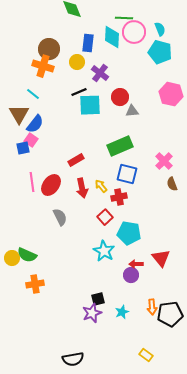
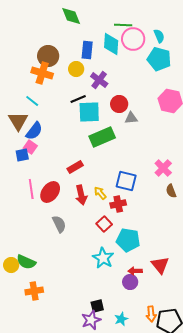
green rectangle: (120, 146) -> (102, 137), moved

